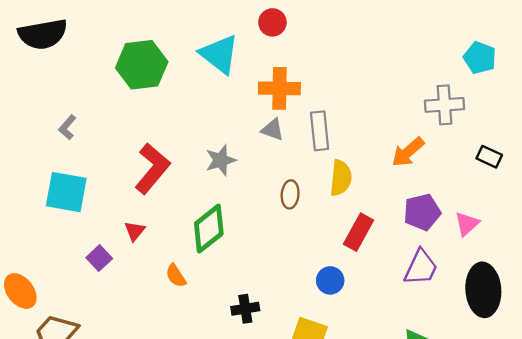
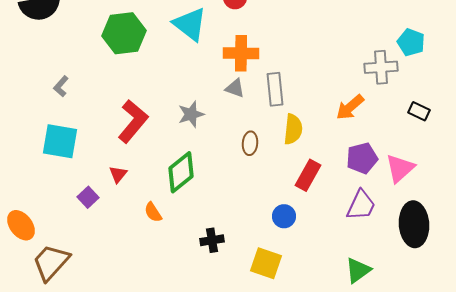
cyan pentagon: (480, 58) -> (411, 42), moved
pink triangle: (467, 224) -> (400, 168), size x1.4

